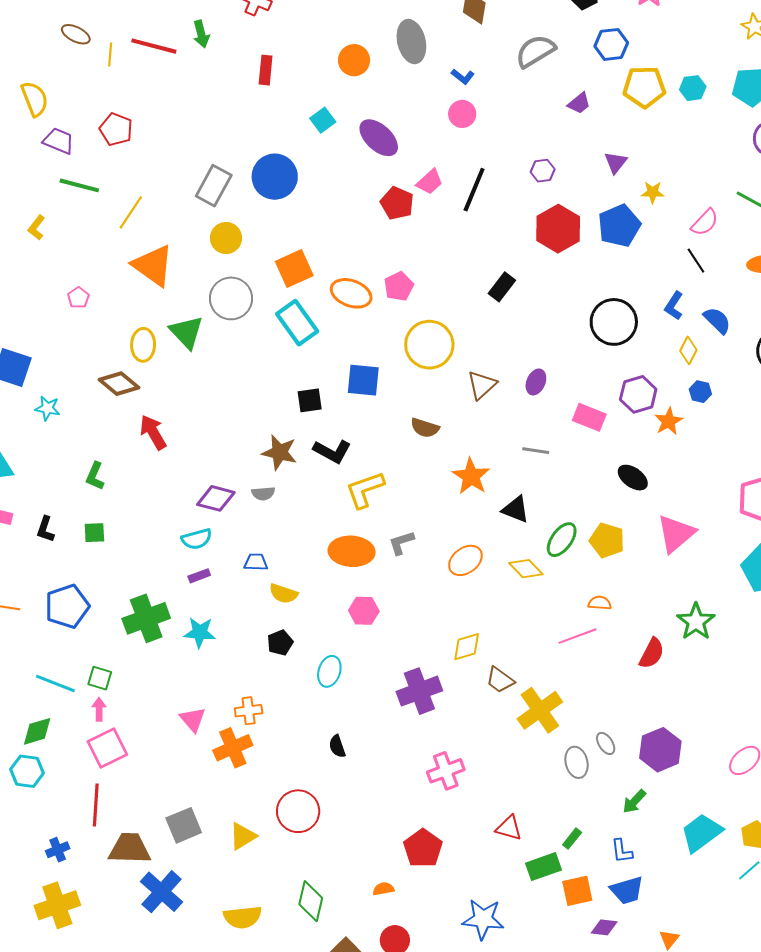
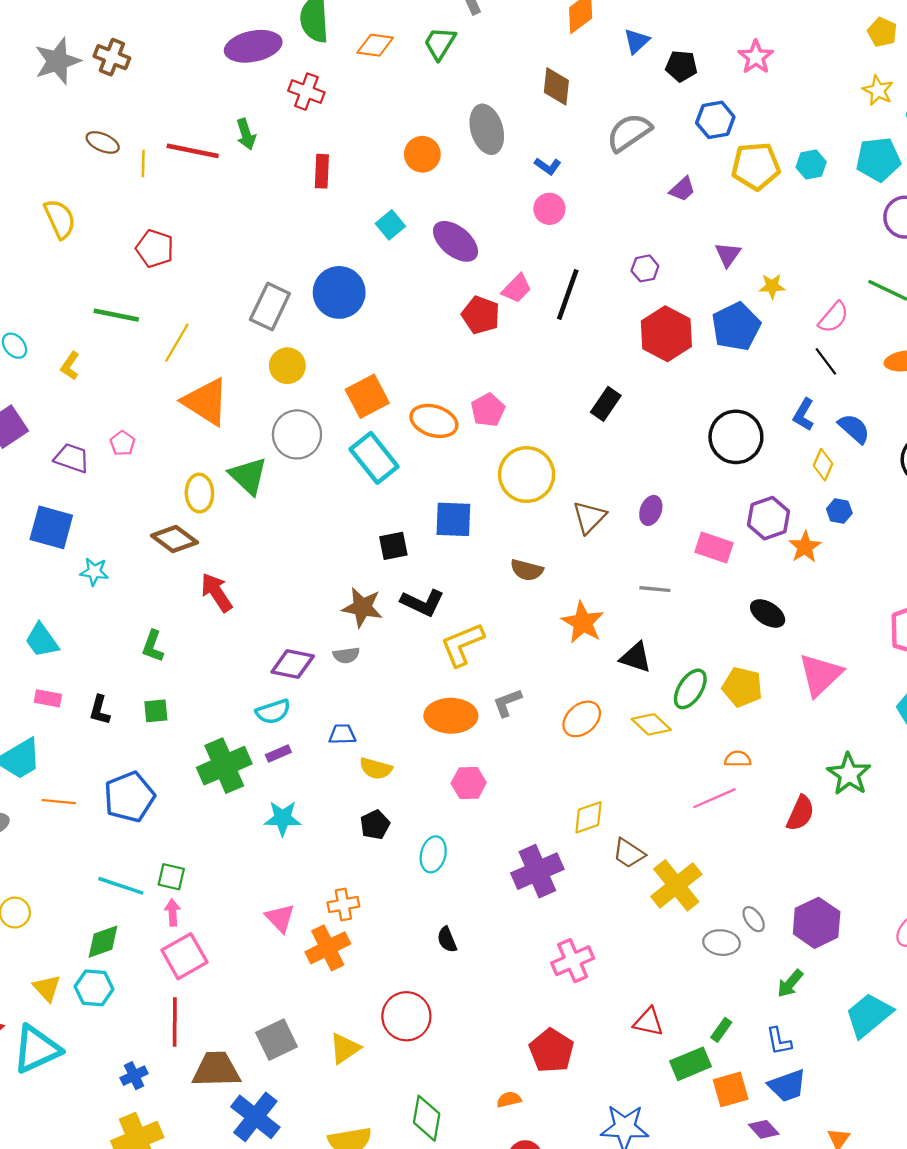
purple trapezoid: (59, 141) -> (72, 458), moved
green cross: (146, 618) -> (224, 766), moved
gray ellipse: (577, 762) -> (722, 943), turned -68
purple diamond: (604, 927) -> (764, 1129), turned 44

